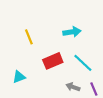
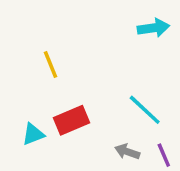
cyan arrow: (72, 32) -> (153, 28), moved
red rectangle: (53, 61) -> (71, 120), moved

